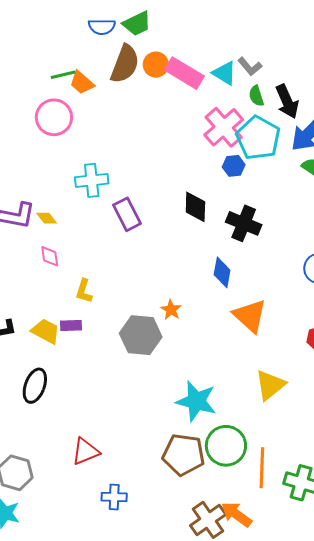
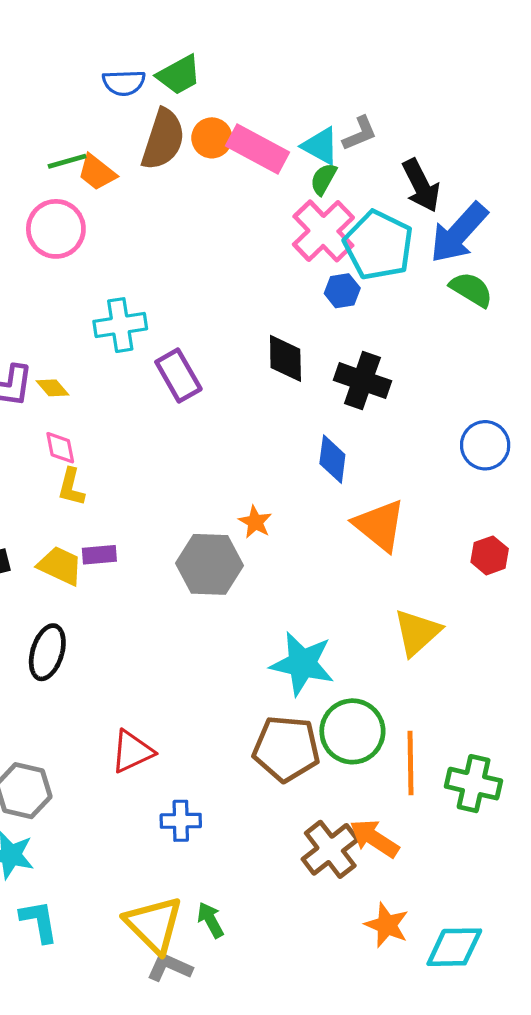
gray L-shape: (250, 67) -> (360, 133), turned -70
green semicircle: (256, 96) -> (323, 179), moved, turned 50
yellow L-shape: (84, 291) -> (71, 487), moved

